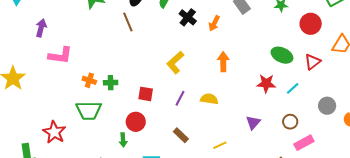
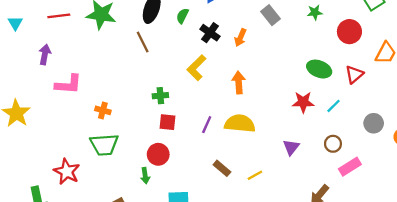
orange arrow: (223, 62) -> (239, 82), moved
yellow L-shape: (175, 63) -> (197, 68), moved
green cross: (111, 83) -> (160, 96), moved
yellow semicircle: (209, 99) -> (240, 124), size x1.5
brown rectangle: (181, 135) -> (222, 168), moved

